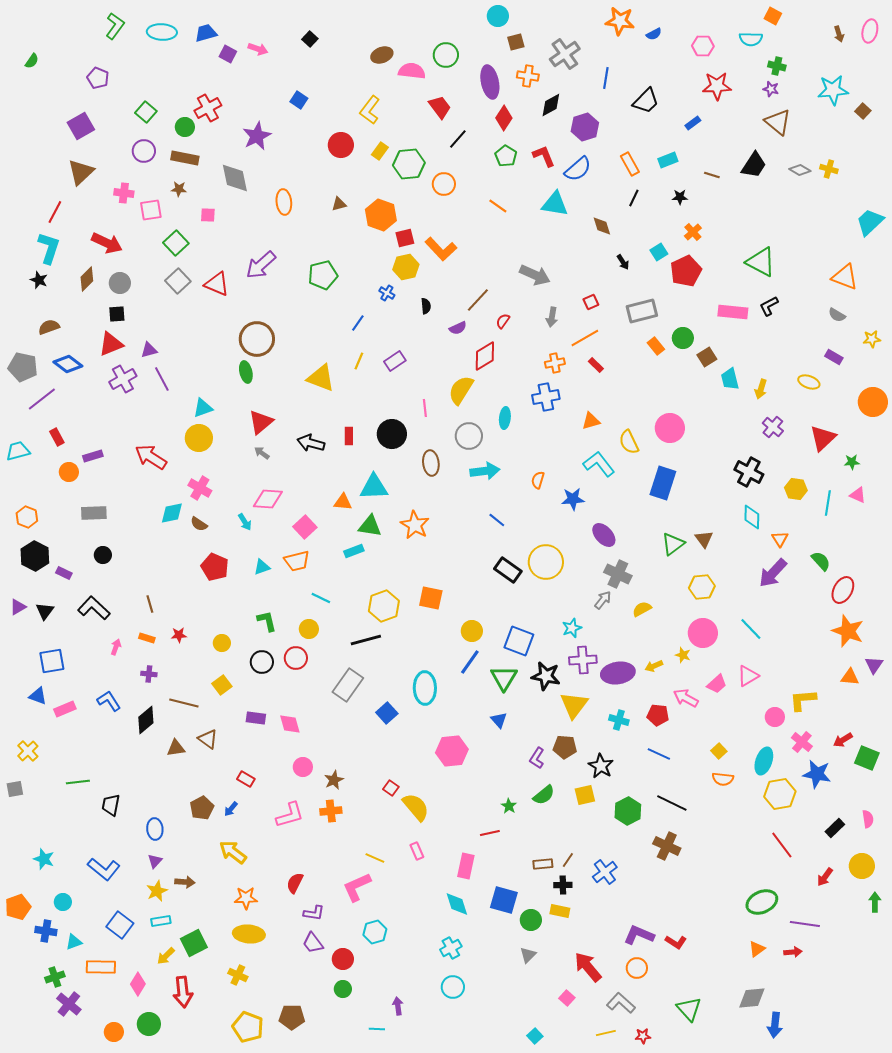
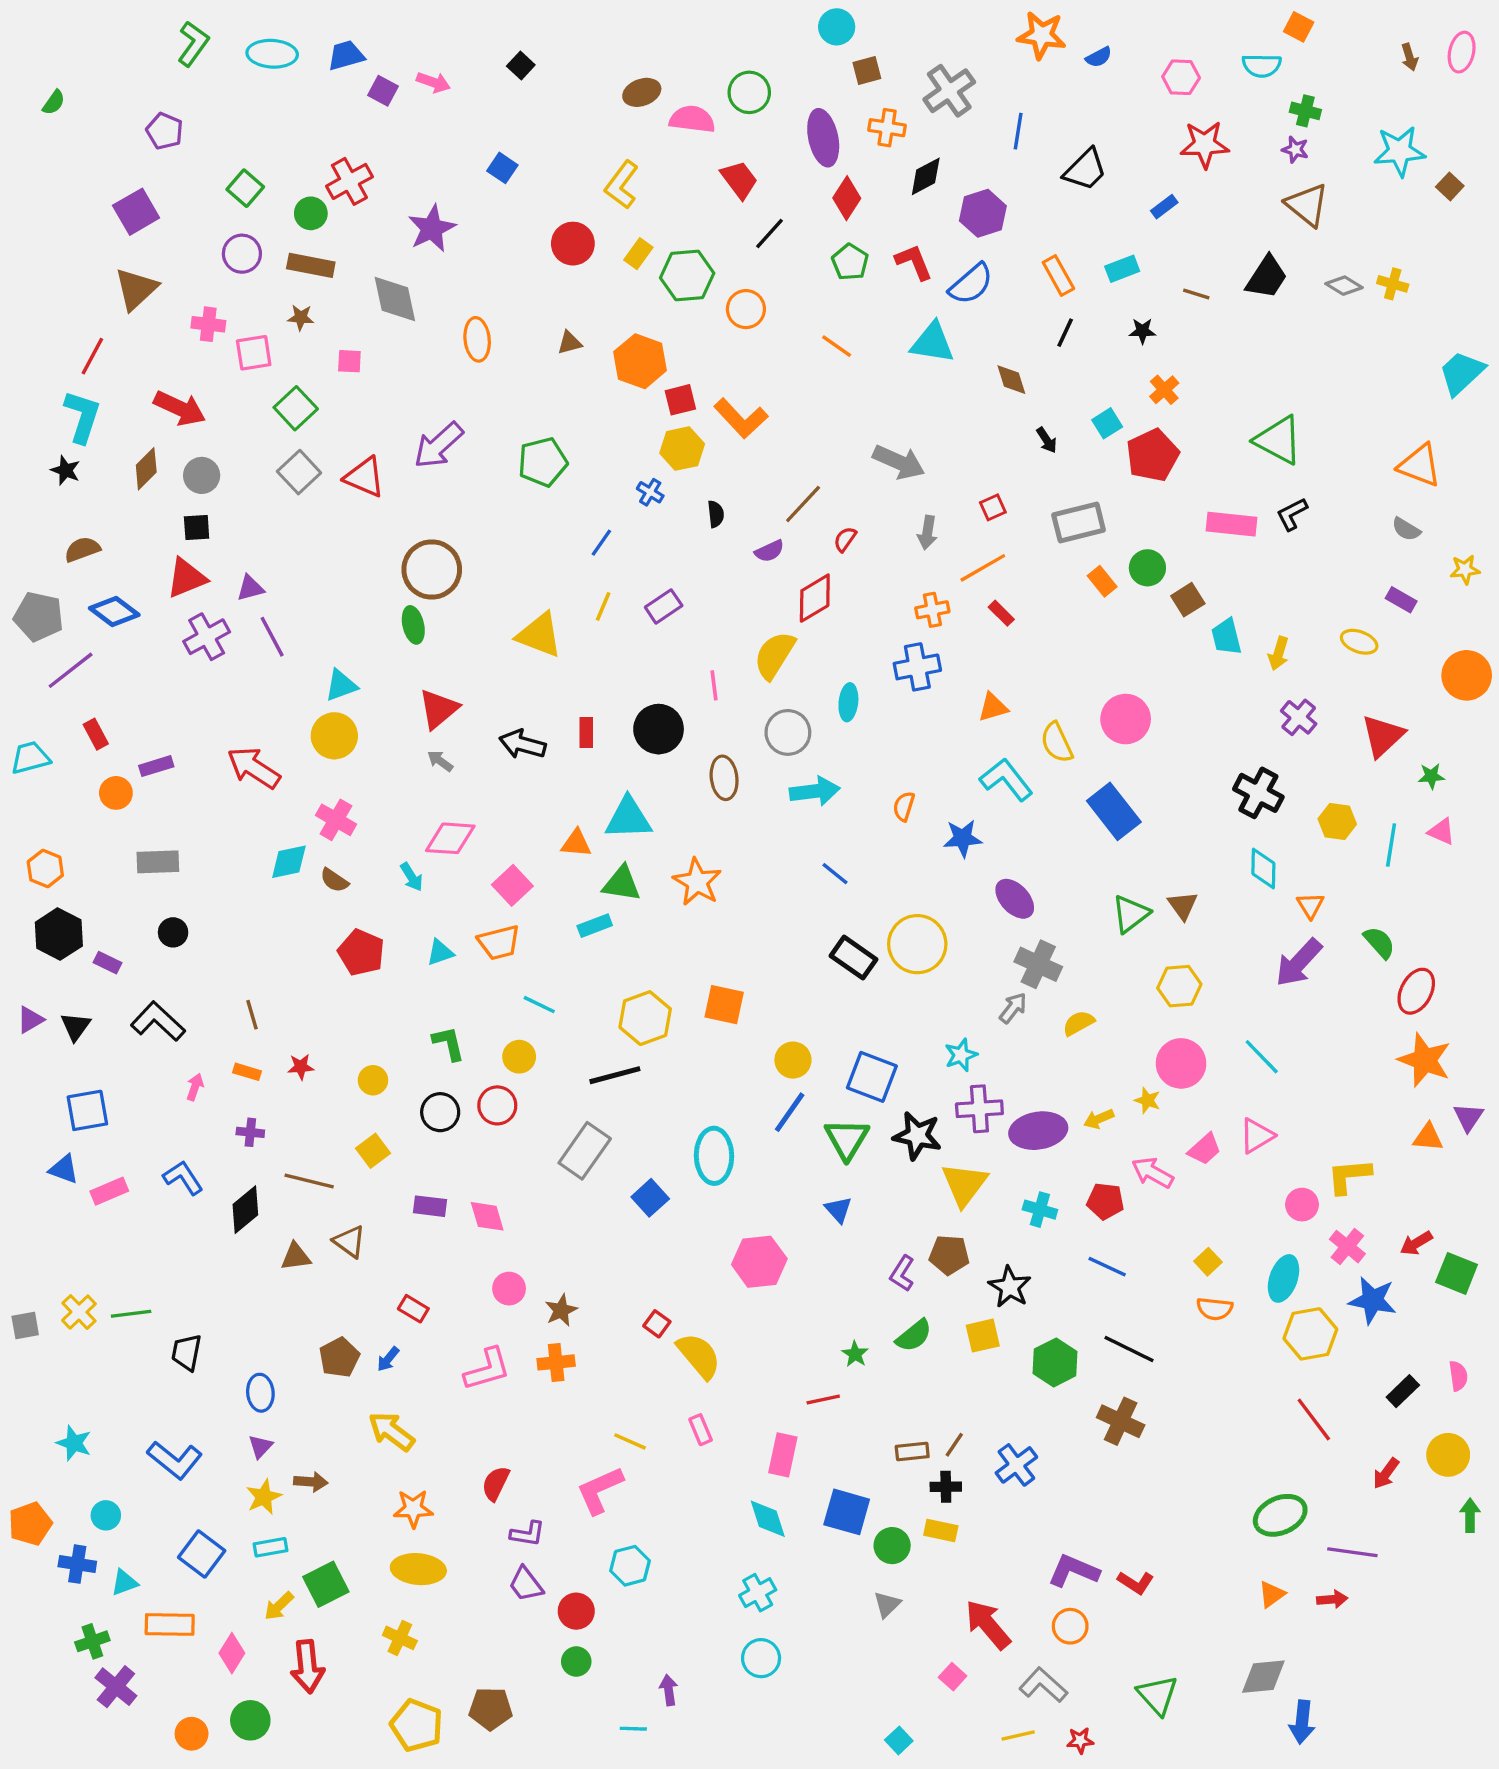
blue rectangle: (663, 483) -> (1114, 811), turned -56
yellow cross: (28, 751) -> (79, 1312), moved

